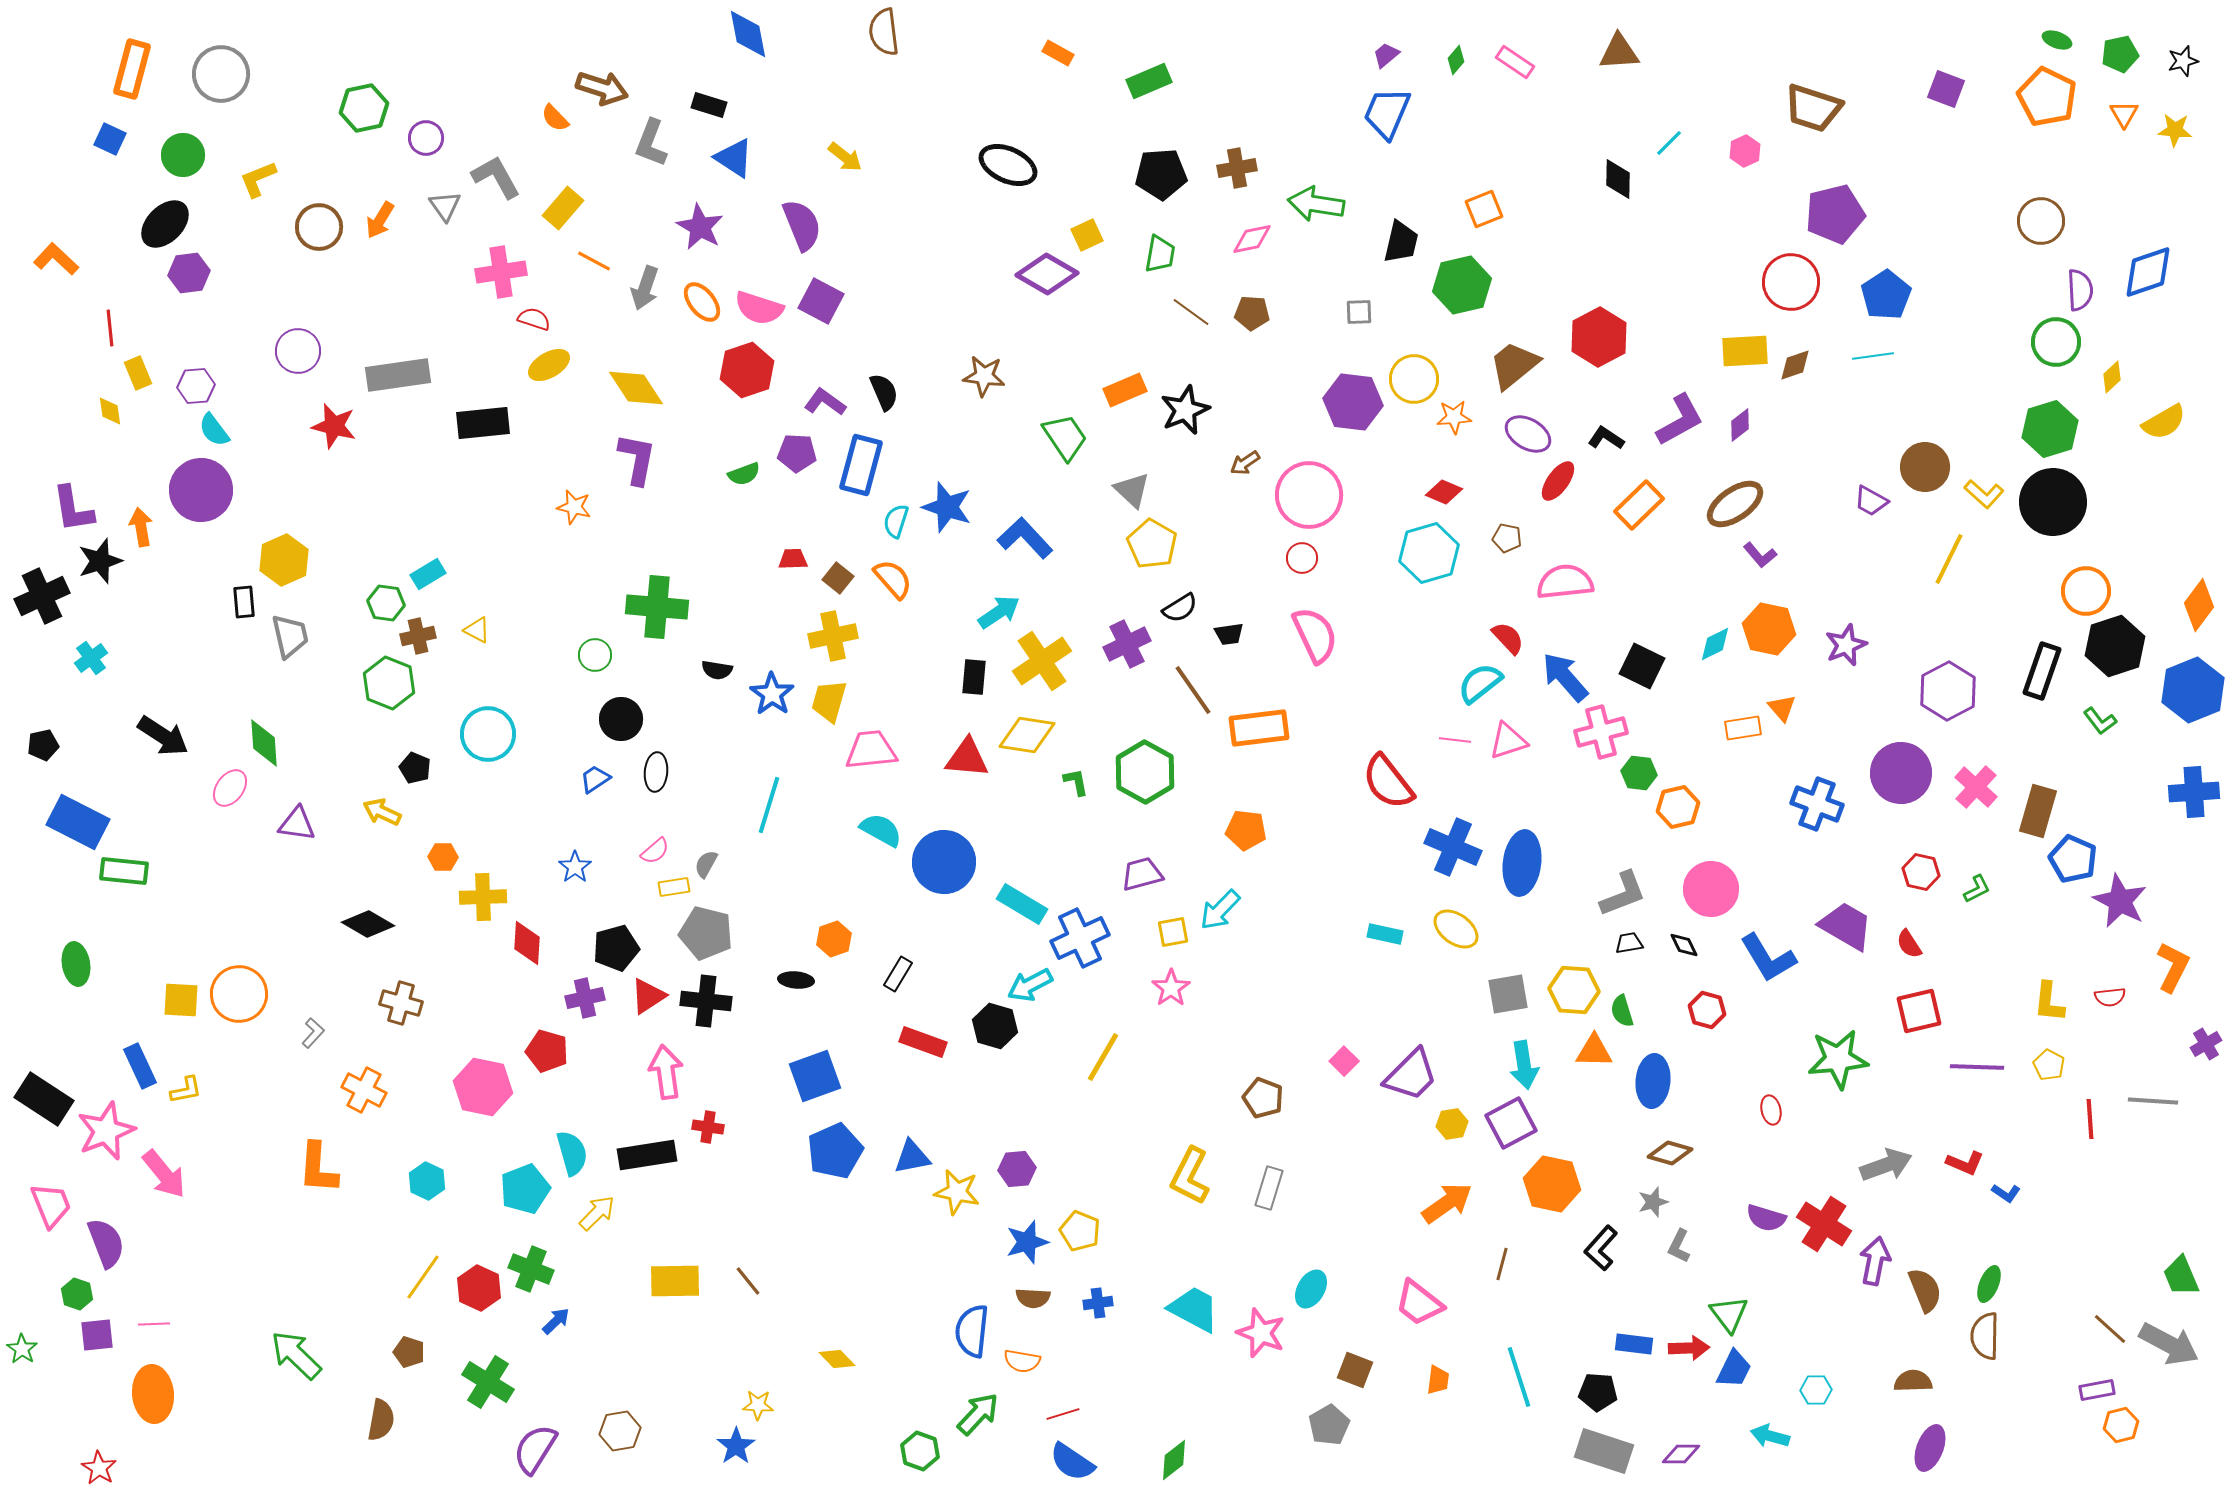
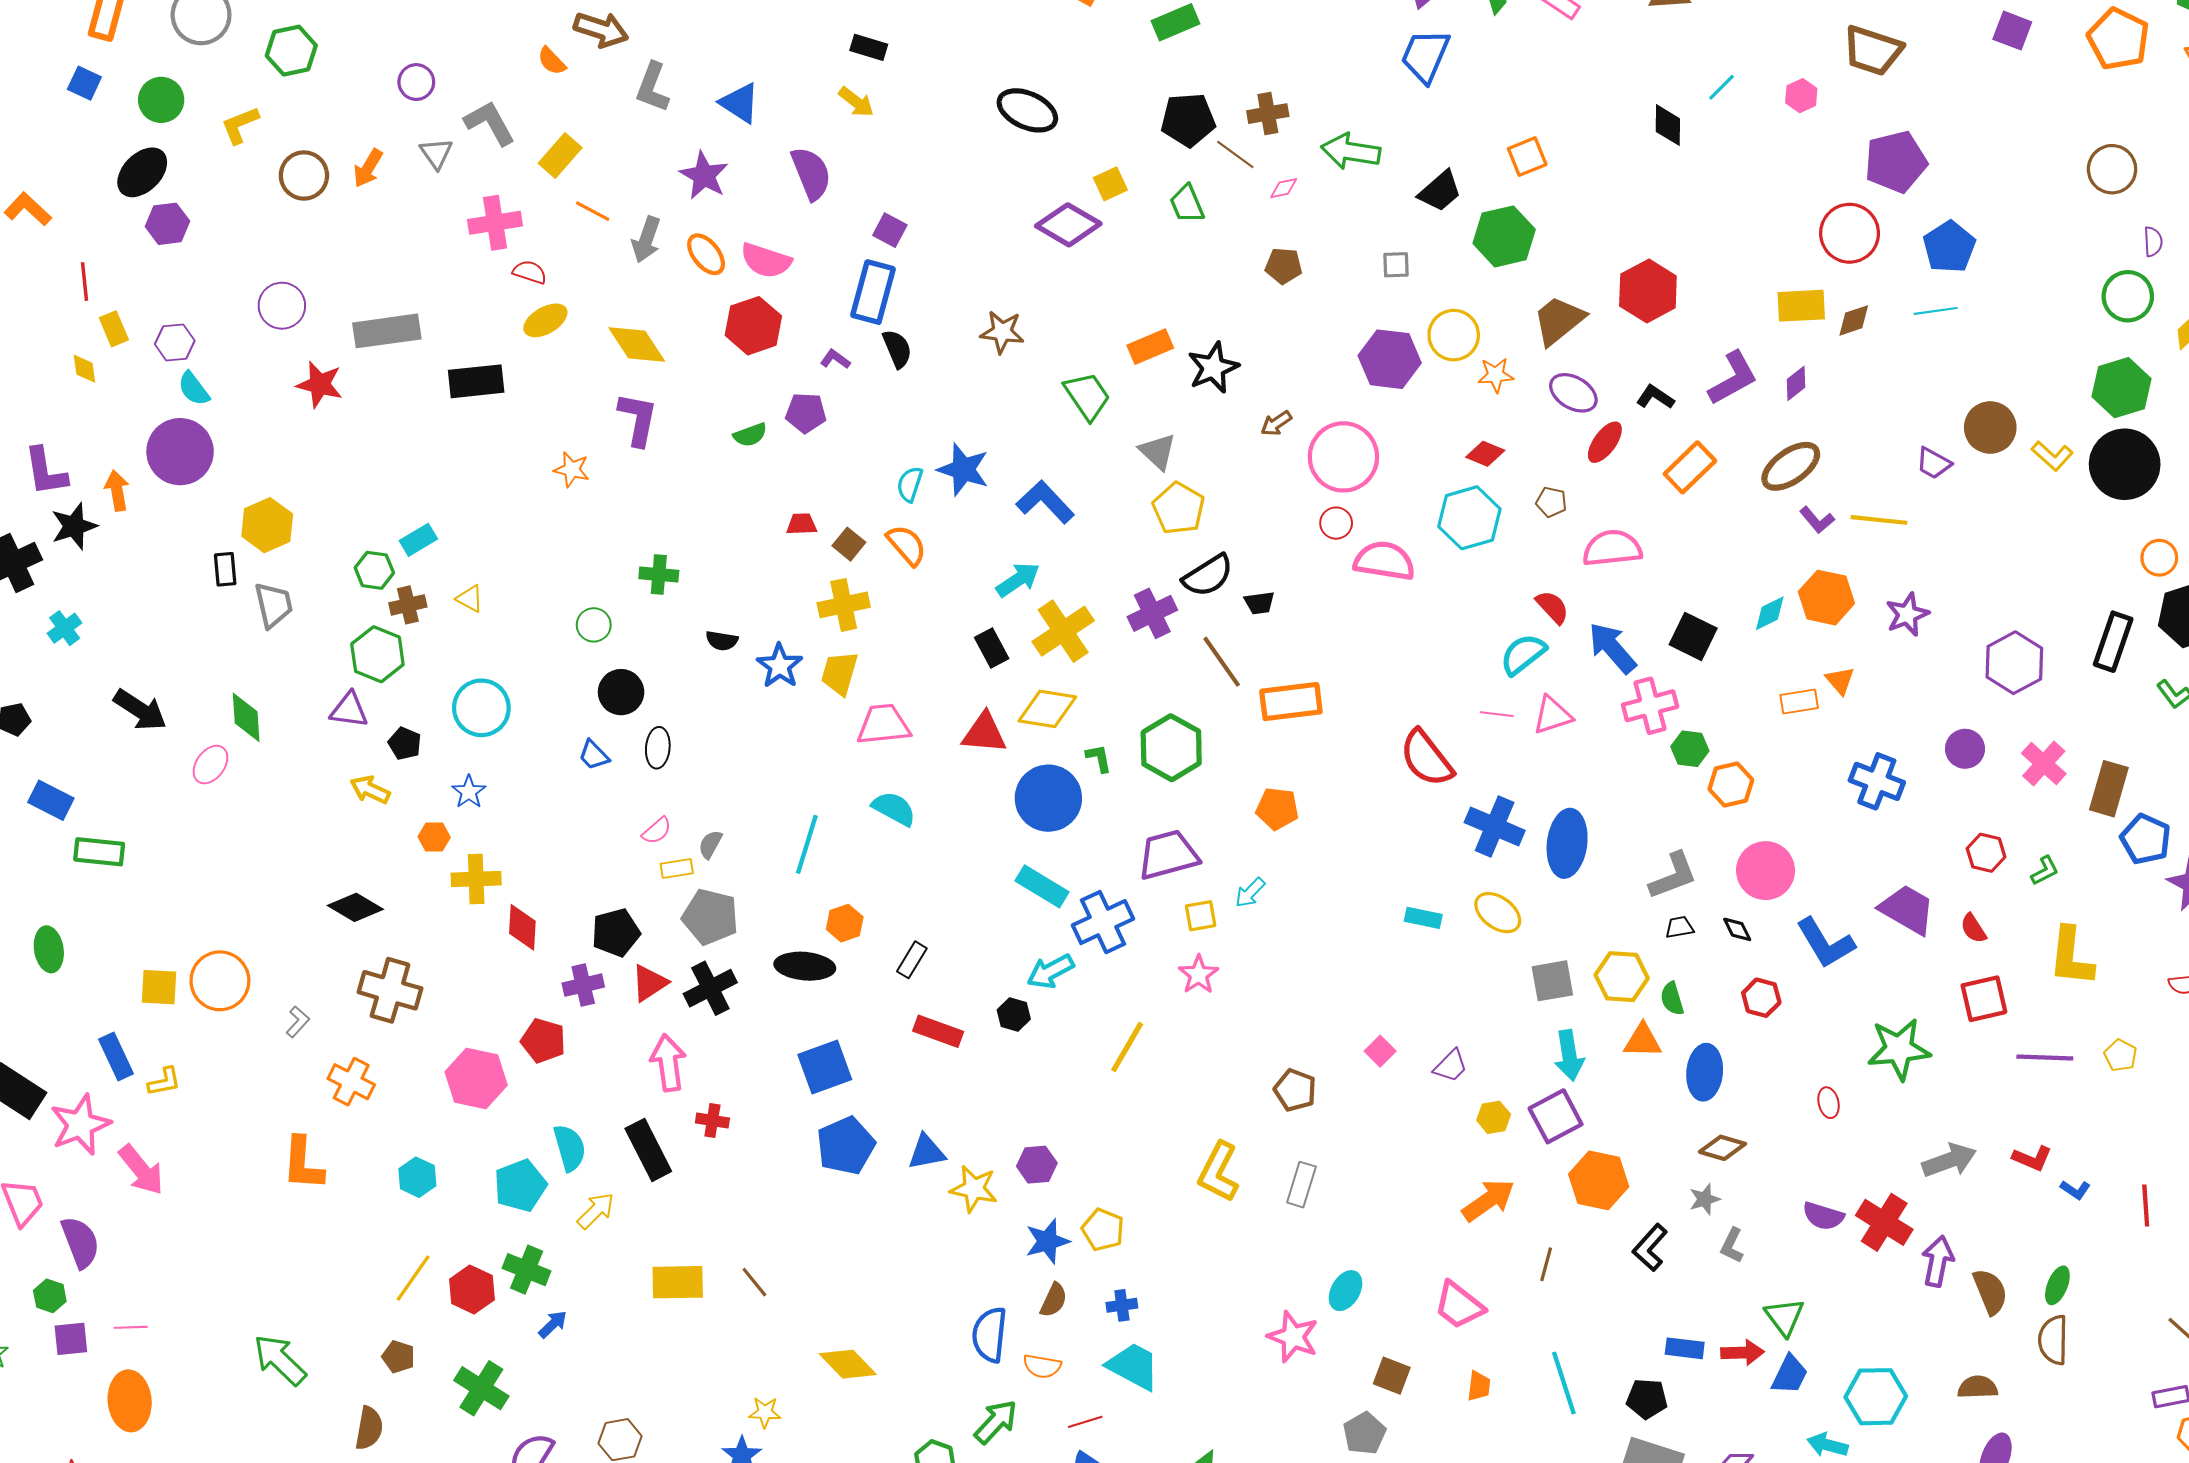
black rectangle: (709, 105) -> (869, 47), moved
green hexagon: (364, 108) -> (291, 51), moved
pink diamond: (1252, 239) -> (1284, 188), size x0.7
black trapezoid: (1401, 242) -> (1440, 191), turned 36
green trapezoid: (1160, 254) -> (1187, 204), turned 147
purple semicircle: (2080, 290) -> (2153, 242), size x0.7
purple square: (821, 301) -> (890, 230), moved, size x0.7
brown line: (1191, 312) -> (1235, 154), moved
purple L-shape: (825, 402) -> (835, 359), size x0.7
blue rectangle: (861, 465) -> (873, 292), moved
yellow line: (1949, 559) -> (1879, 520), moved, turned 70
orange circle: (2086, 591) -> (2159, 558), size x0.7
green cross: (657, 607) -> (659, 574), size x0.6
black semicircle: (1180, 608) -> (1208, 576), size x1.4
pink semicircle: (1315, 635) -> (1384, 561), moved, turned -56
black rectangle: (974, 677) -> (992, 648), turned -33
purple circle: (1901, 773) -> (1965, 749), size x0.6
blue trapezoid: (595, 779) -> (594, 755), turned -100
cyan line: (769, 805) -> (807, 844), moved
blue rectangle: (78, 822) -> (51, 800), size x0.7
purple triangle: (297, 824) -> (349, 710), moved
blue circle: (944, 862) -> (1048, 798), moved
blue star: (575, 867) -> (469, 792), moved
purple trapezoid: (1142, 874) -> (1168, 855), size x1.4
cyan arrow: (1220, 910) -> (1250, 893), size x0.7
black ellipse: (796, 980) -> (805, 966), size x1.6
black cross: (706, 1001) -> (710, 988), turned -33
yellow L-shape: (2049, 1002) -> (2071, 957), moved, size x1.4
brown cross: (401, 1003) -> (390, 990), size x1.4
black hexagon: (995, 1026) -> (1014, 1014), size x0.7
purple trapezoid: (1411, 1075) -> (1451, 1066), size x0.6
red line: (2090, 1119) -> (2146, 1206), moved
black rectangle: (647, 1155) -> (648, 1150), turned 72
brown semicircle: (1033, 1298) -> (1054, 1300), turned -68
cyan trapezoid: (1194, 1309) -> (1133, 1366), moved
yellow diamond: (837, 1359) -> (848, 1364), size x1.5
cyan hexagon: (1816, 1390) -> (1876, 1397), size x1.8

